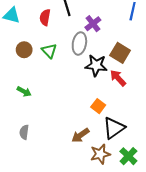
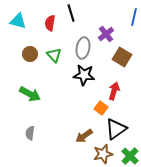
purple cross: (93, 24) -> (106, 34), moved
black star: (96, 65) -> (84, 75), moved
red arrow: (118, 78) -> (114, 91), moved, turned 60
green arrow: (24, 91) -> (30, 94), size x1.5

